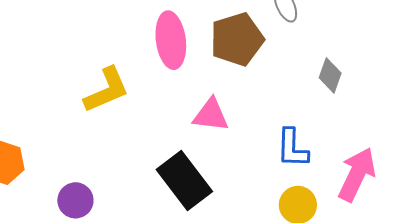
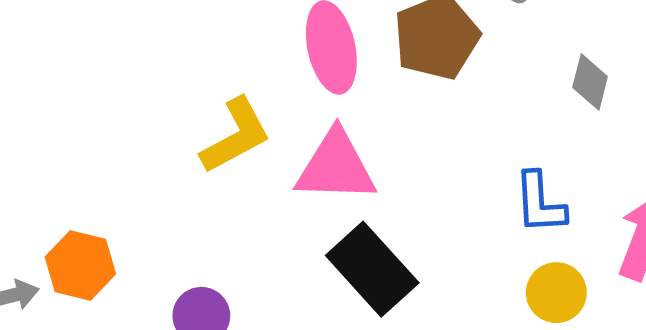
pink triangle: (211, 115) -> (336, 167), moved, size x1.4

